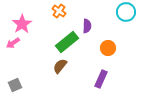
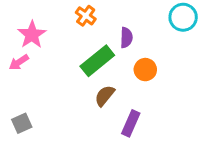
orange circle: (108, 48) -> (145, 70), moved
brown semicircle: (60, 66) -> (105, 96), moved
purple rectangle: (101, 79) -> (131, 123), moved

